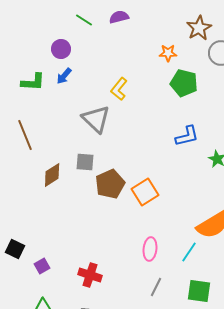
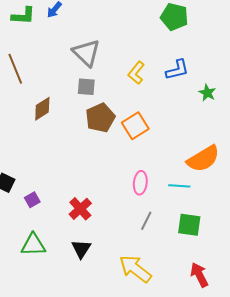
yellow L-shape: (119, 89) -> (136, 73), moved
gray square: (85, 162) -> (86, 87), moved
cyan line: (189, 252) -> (179, 186), turned 60
red cross: (90, 275) -> (80, 209), turned 30

